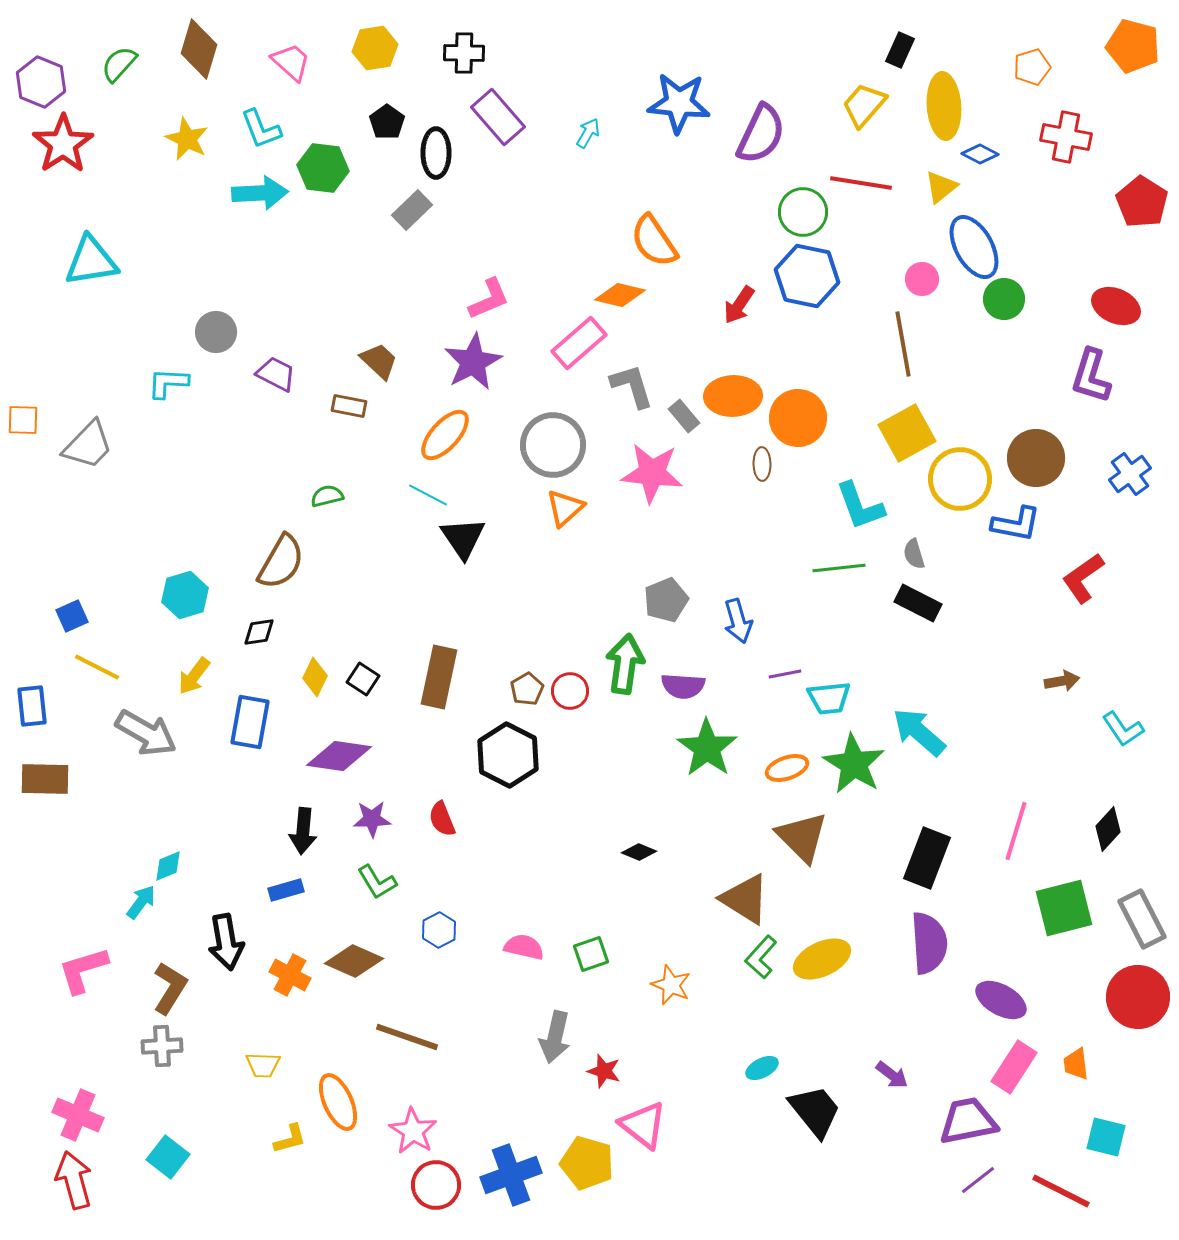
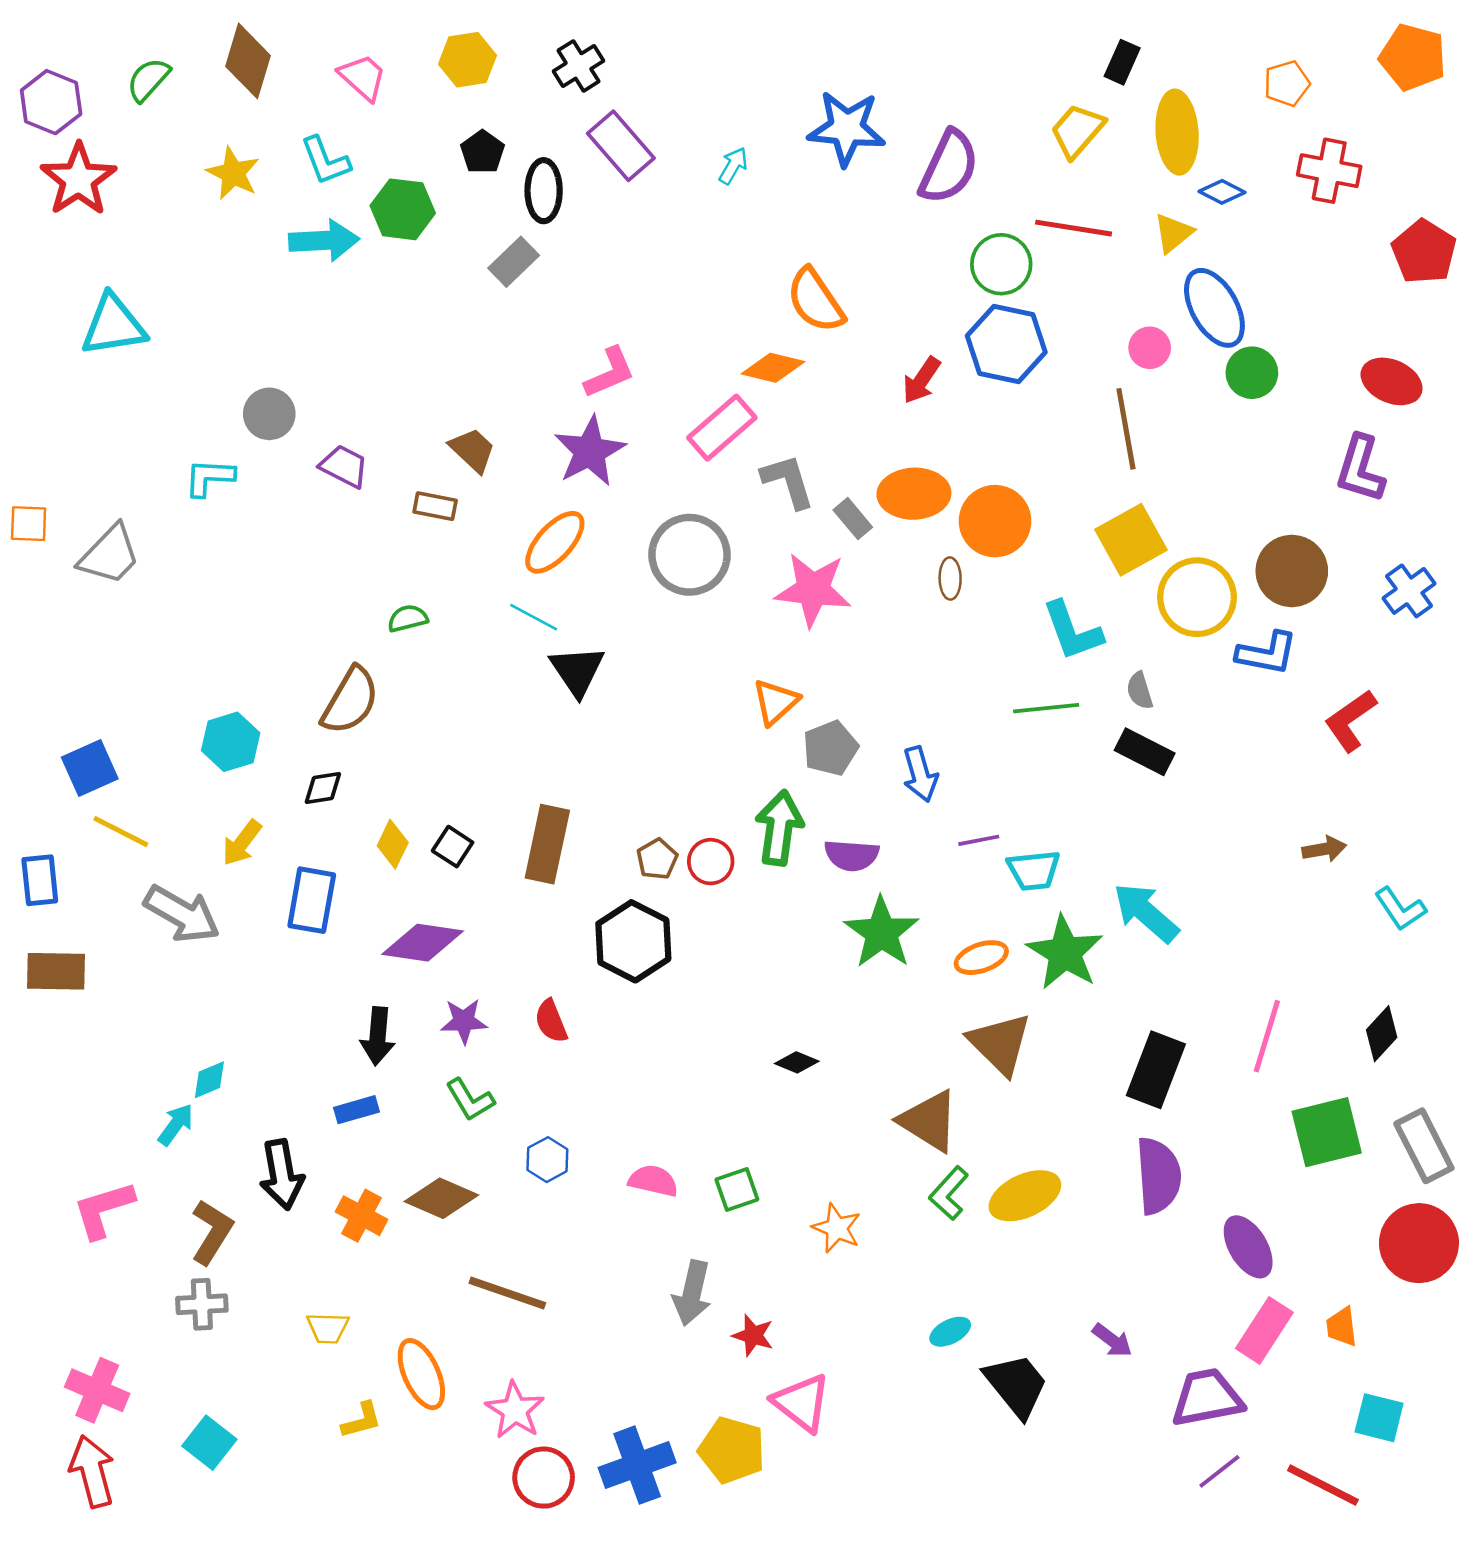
black cross: (464, 53) -> (579, 66), turned -33
orange triangle: (565, 508) -> (776, 702), moved
blue square: (72, 616) -> (90, 768), size x1.4
purple ellipse: (1001, 1000) -> (1248, 1247), turned 30

